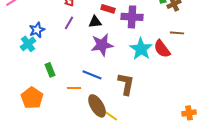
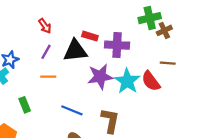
black triangle: (95, 22) -> (75, 51), size x1.6
purple star: (102, 45) -> (100, 77), moved
orange line: (74, 88) -> (48, 77), moved

